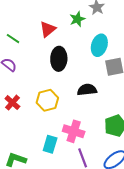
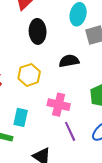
cyan rectangle: (50, 144) -> (21, 117), moved

